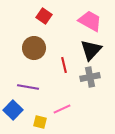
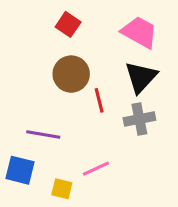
brown circle: (34, 48) -> (71, 74), moved
blue square: (13, 110) -> (20, 170), turned -30

